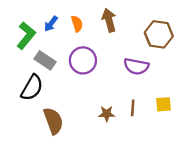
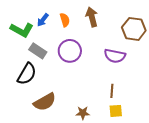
green L-shape: (26, 36) -> (22, 30), turned 80
yellow square: (163, 104) -> (116, 111), moved
brown star: (107, 114) -> (83, 113), moved
brown semicircle: (53, 121) -> (45, 102), turned 80

